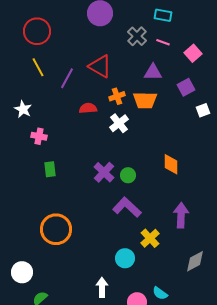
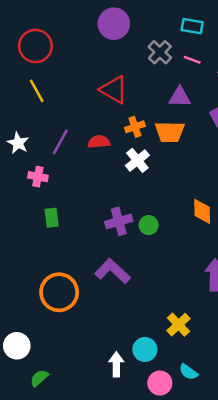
purple line: (67, 78) -> (60, 142), moved
purple cross: (104, 172) -> (119, 221), turned 30
purple L-shape: (127, 207) -> (113, 271), moved
yellow cross: (150, 238) -> (178, 325), moved
cyan circle: (125, 258) -> (145, 349), moved

